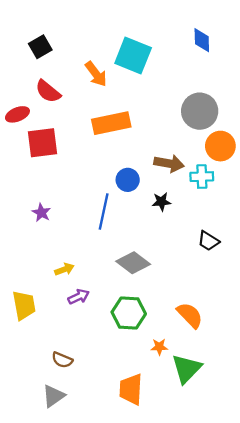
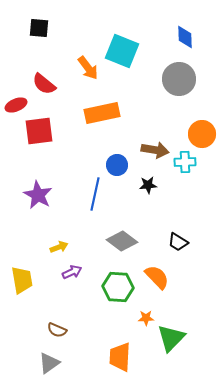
black square: (40, 47) -> (39, 28), moved, turned 35
gray circle: (200, 111) -> (179, 79), moved
purple star: (41, 213) -> (38, 195), size x1.6
black trapezoid: (208, 241) -> (178, 242), moved
orange semicircle: (190, 315) -> (157, 277), moved

